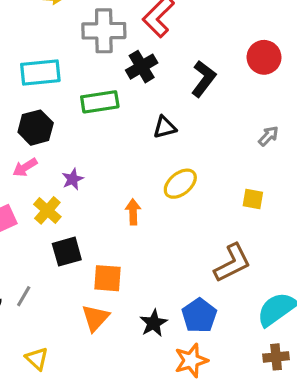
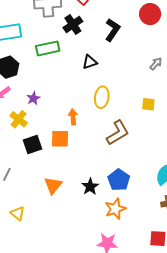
yellow ellipse: (180, 184) -> (102, 97), turned -40
brown L-shape: (232, 263) -> (118, 133), moved
orange square: (108, 278) -> (60, 139), moved

